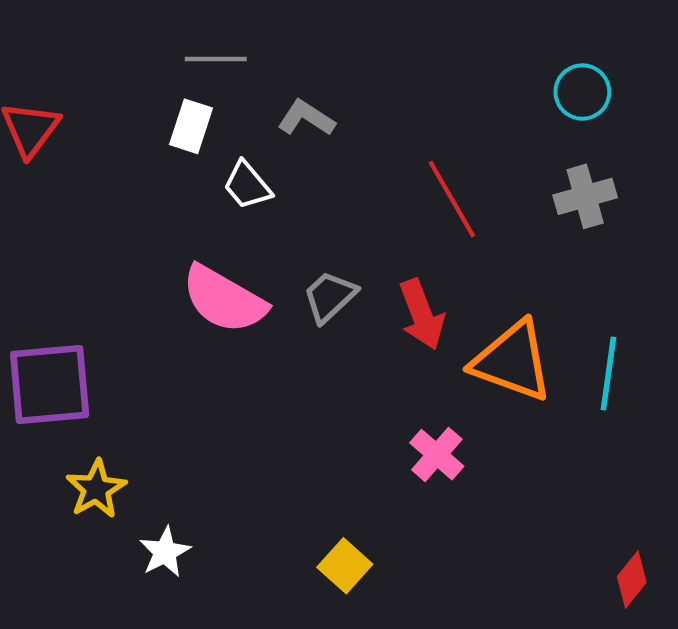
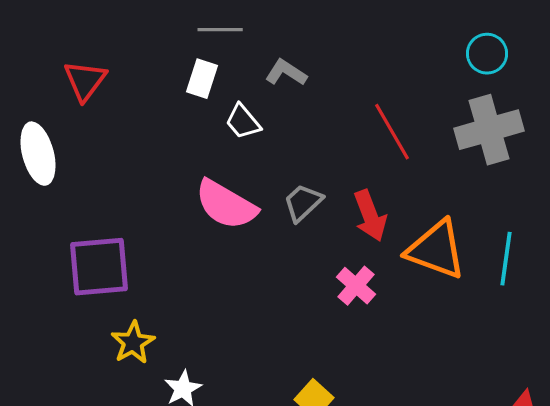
gray cross: (585, 196) -> (489, 130), size x1.5
pink cross: (437, 455) -> (356, 286), moved

